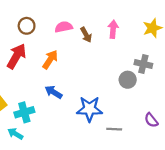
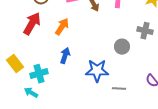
gray circle: (128, 80) -> (122, 47), moved
blue arrow: (54, 92) -> (65, 56), turned 77

